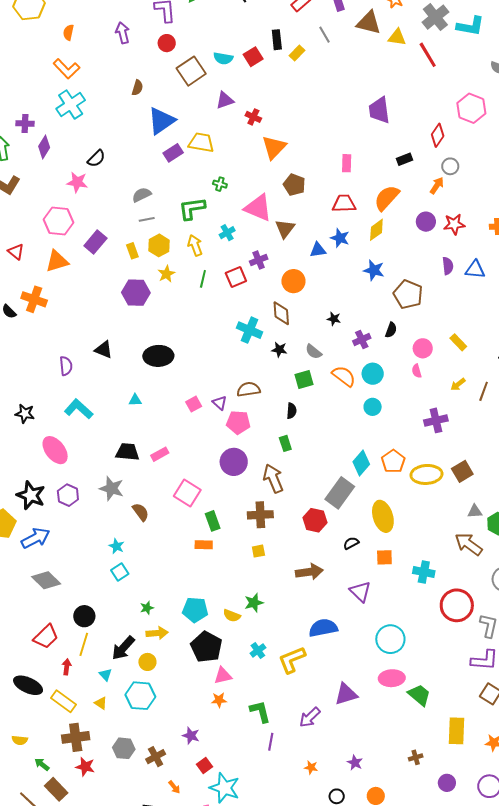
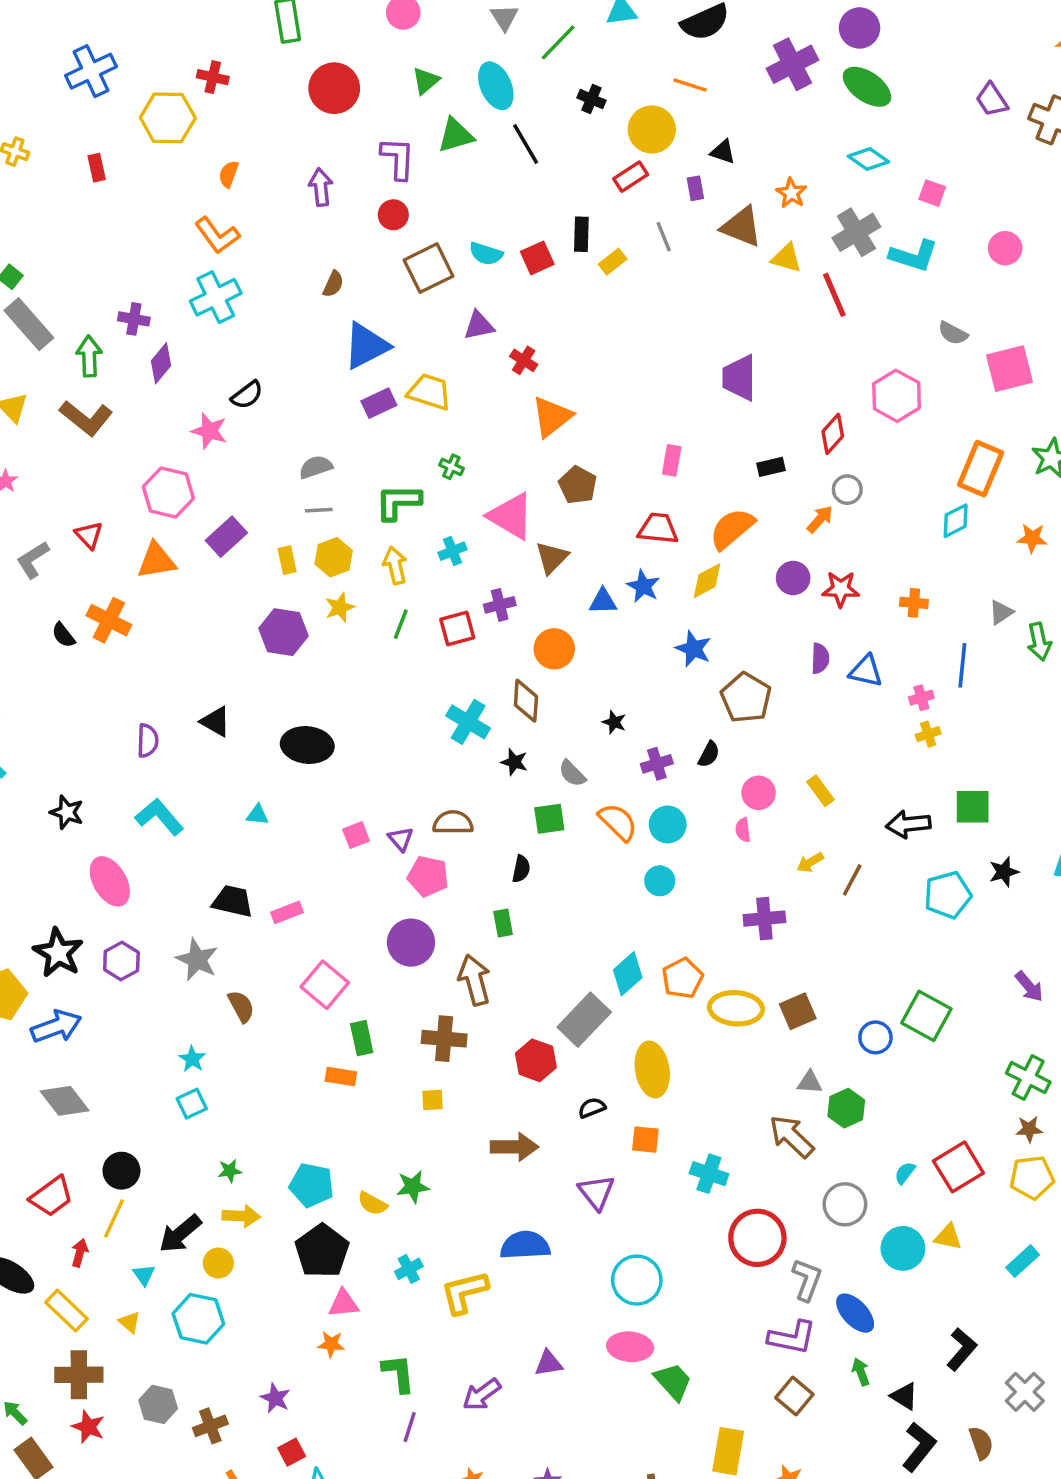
purple triangle: (346, 694) -> (548, 1363), size x0.7

